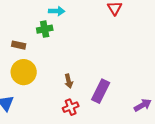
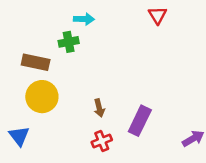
brown rectangle: (19, 45) -> (36, 62), size x1.5

